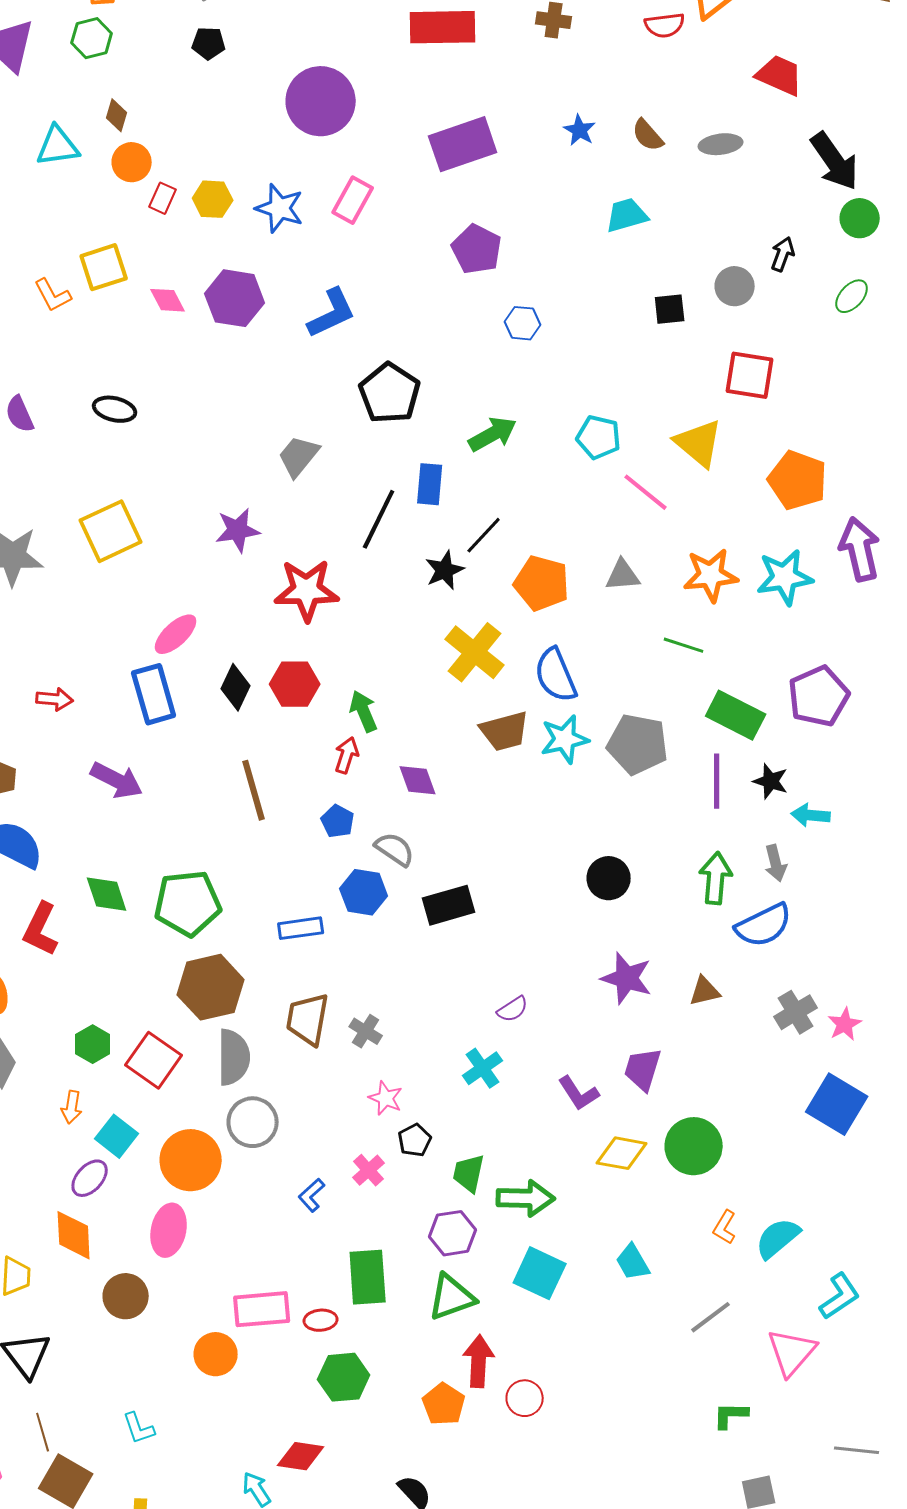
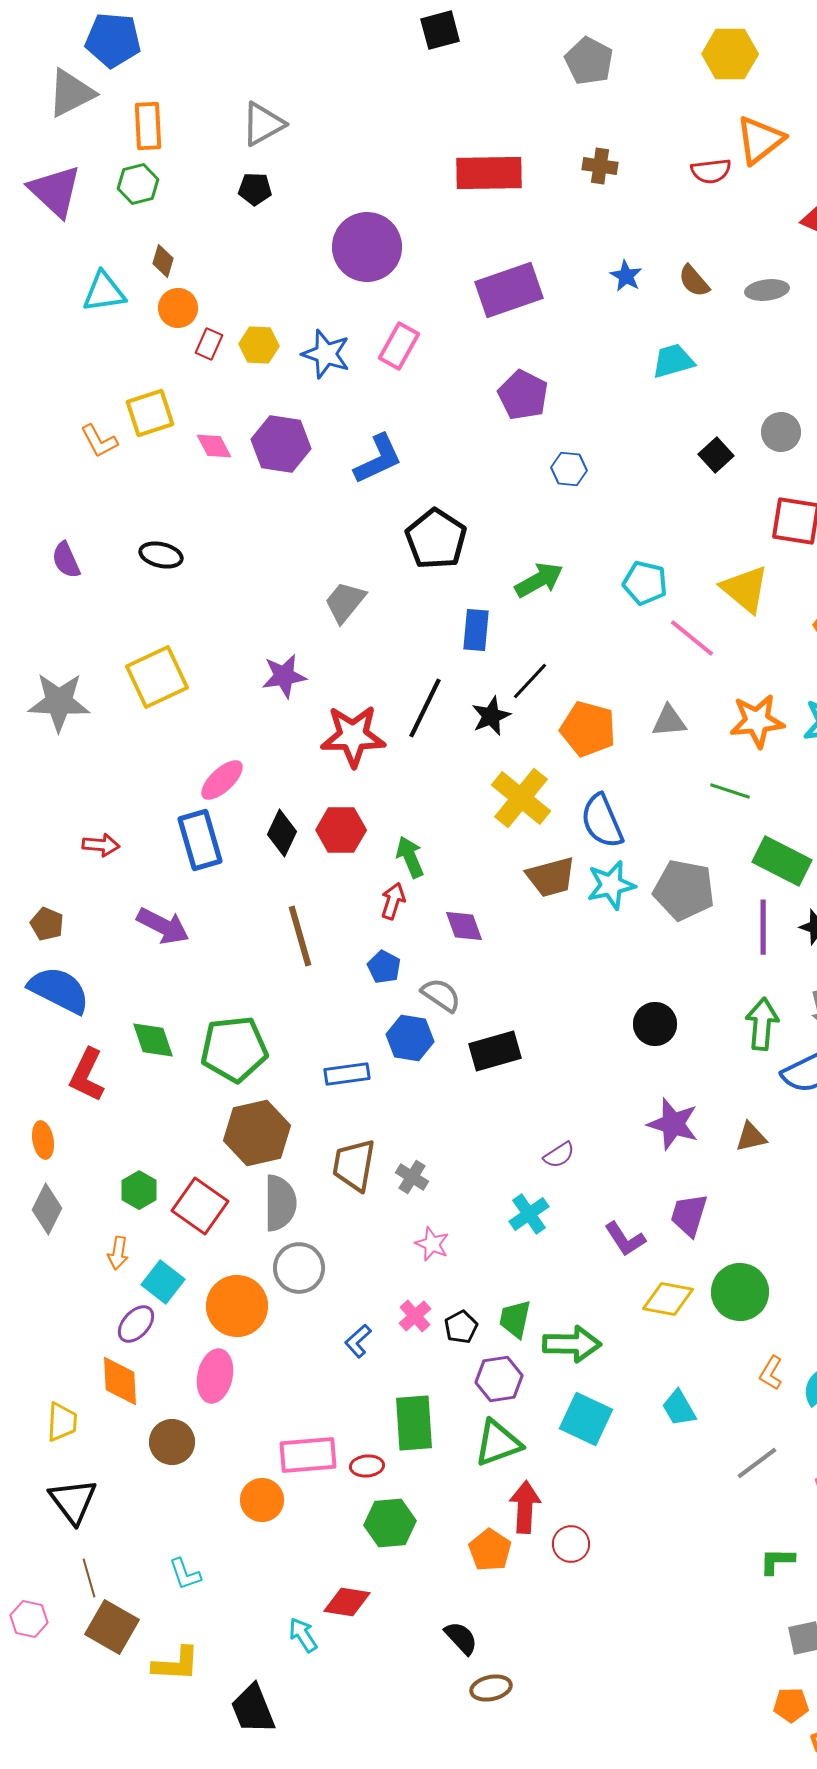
black square: (670, 309) -> (716, 455), turned -36
black line: (379, 519) -> (425, 708), moved
black pentagon: (415, 1140) -> (461, 1327), moved

